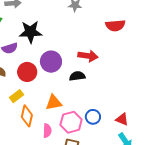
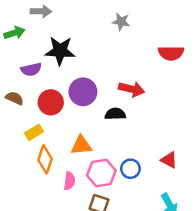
red triangle: (122, 119) -> (169, 160), moved

